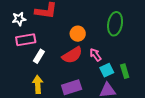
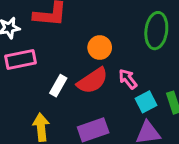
white rectangle: (39, 56) -> (58, 86), moved

